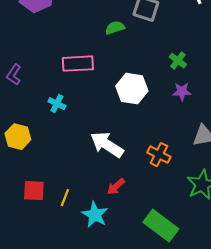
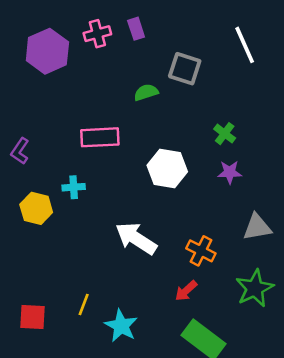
cyan cross: (57, 104) -> (74, 187), turned -30
yellow hexagon: (18, 137) -> (36, 208), moved
red arrow: (116, 187) -> (186, 291), moved
red square: (34, 191) -> (32, 317), moved

